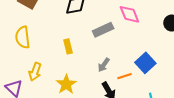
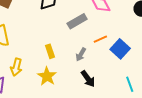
yellow rectangle: (68, 46) -> (50, 51), moved
orange line: (124, 76) -> (100, 39), moved

